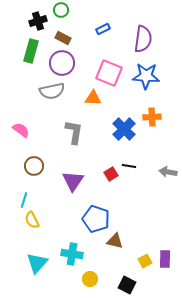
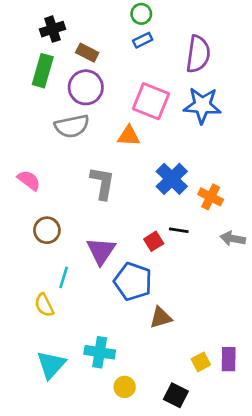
green circle: (61, 10) -> (141, 14), moved
orange cross: (152, 117) -> (211, 197), moved, turned 30
cyan line: (24, 200) -> (64, 277), moved
blue pentagon: (96, 219) -> (133, 282), moved
brown triangle: (115, 241) -> (161, 318), moved, turned -30

